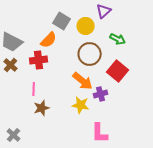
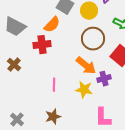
brown cross: (11, 65) -> (14, 65), moved
pink line: (34, 89) -> (54, 85), moved
brown star: (42, 108) -> (53, 117), moved

